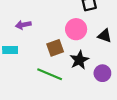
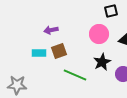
brown square: (55, 48) -> (59, 51), moved

